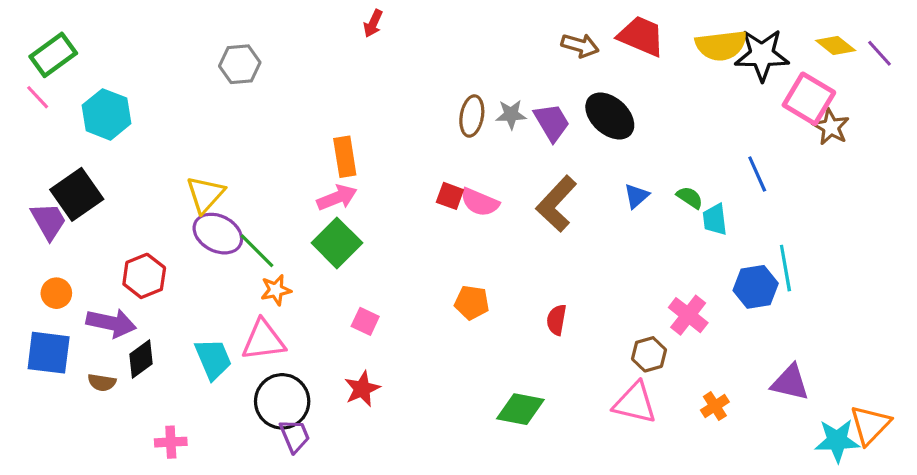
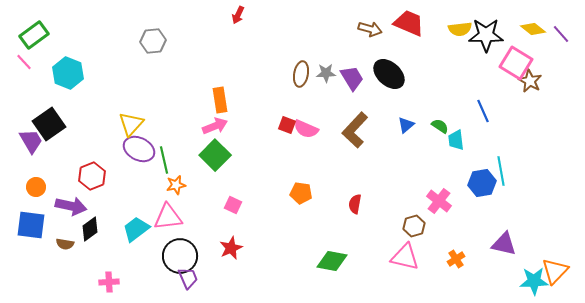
yellow semicircle: (721, 45) -> (460, 29), size x0.7
green line: (257, 251) -> (164, 160), turned 32
cyan trapezoid: (213, 359) -> (136, 229), turned -104

